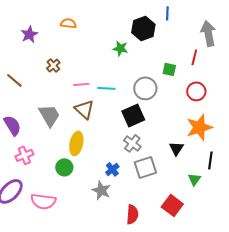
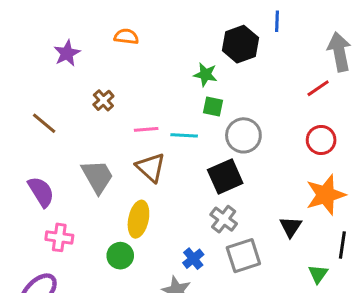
red line: (194, 57) -> (318, 88), turned 42
green square: (169, 69) -> (213, 107), moved
pink cross: (24, 155) -> (59, 237), turned 30

